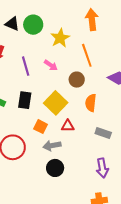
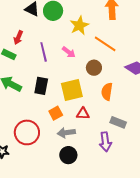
orange line: (87, 55) -> (105, 44), turned -40
yellow square: (56, 103) -> (72, 90), turned 30
orange square: (41, 127) -> (56, 113), turned 32
purple arrow: (102, 168) -> (105, 142), moved

